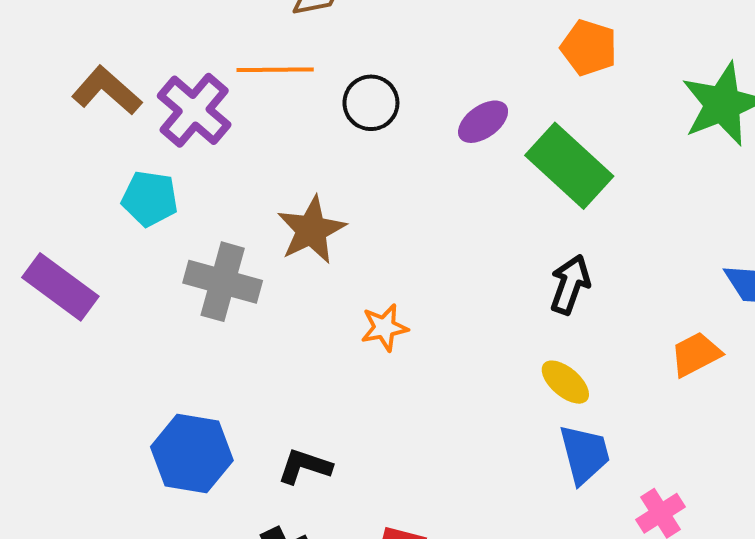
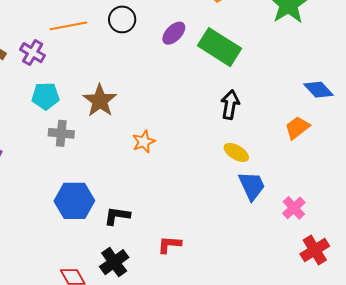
black circle: (371, 103) -> (122, 19), moved
purple cross: (194, 110) -> (33, 53), size x0.7
cyan pentagon: (150, 198) -> (46, 96), moved
gray cross: (223, 282) -> (61, 133), size x0.7
blue hexagon: (192, 454) -> (74, 201), moved

